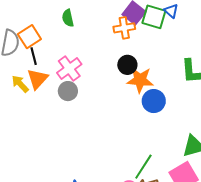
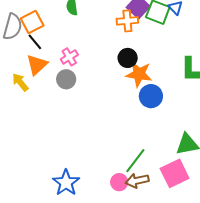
black line: (34, 56) -> (35, 42), turned -30
pink cross: (69, 69) -> (69, 57), size x0.7
yellow arrow: (20, 84) -> (20, 82), moved

